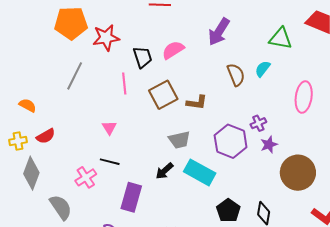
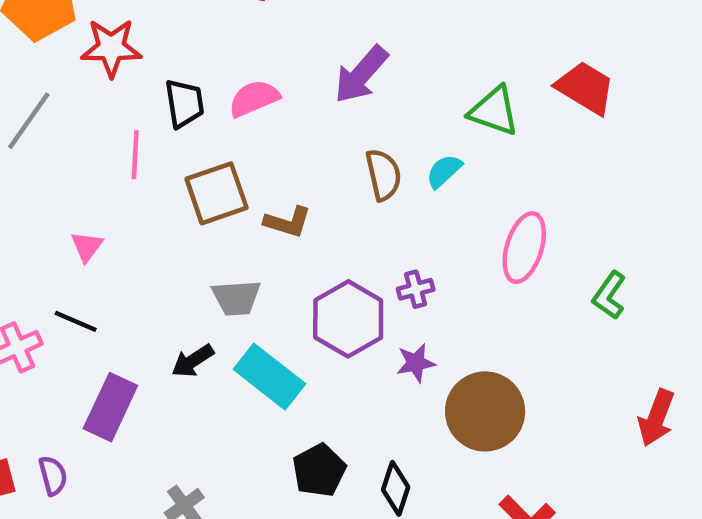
purple star: (269, 145) -> (416, 363), moved

